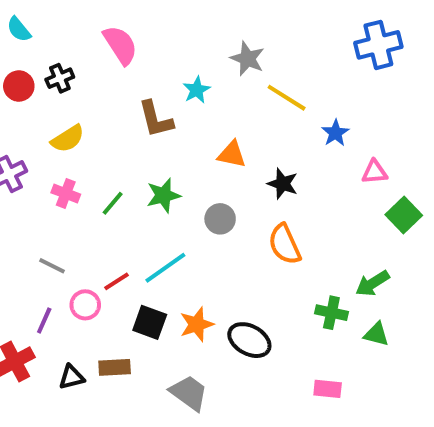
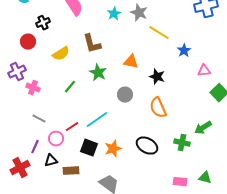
red circle: (19, 86) -> (28, 42), moved
cyan star: (197, 90) -> (114, 14), moved
yellow semicircle: (68, 139) -> (61, 54), moved
pink cross: (66, 193) -> (33, 88), moved
green star: (163, 195) -> (98, 73), moved, turned -30
green triangle: (376, 334) -> (205, 178), moved
black ellipse: (249, 340) -> (147, 146), moved
black triangle: (72, 377) -> (51, 161), moved

